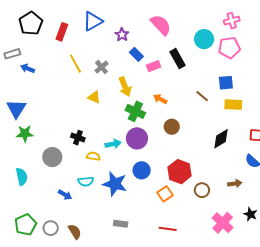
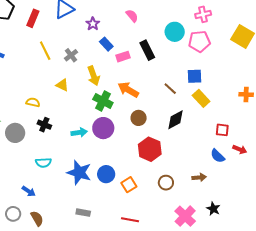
pink semicircle: (161, 25) -> (132, 16), size x0.6
orange arrow: (160, 99) -> (128, 90), size x1.5
yellow rectangle: (233, 105) -> (201, 98), turned 42
black diamond: (221, 139) -> (175, 120), moved
yellow semicircle: (93, 156) -> (33, 102), moved
gray circle: (52, 157) -> (15, 133), moved
blue circle: (142, 170) -> (106, 174), moved
red hexagon: (180, 172) -> (150, 149), moved
cyan semicircle: (86, 181) -> (43, 163), moved
blue arrow: (65, 195) -> (29, 191), moved

